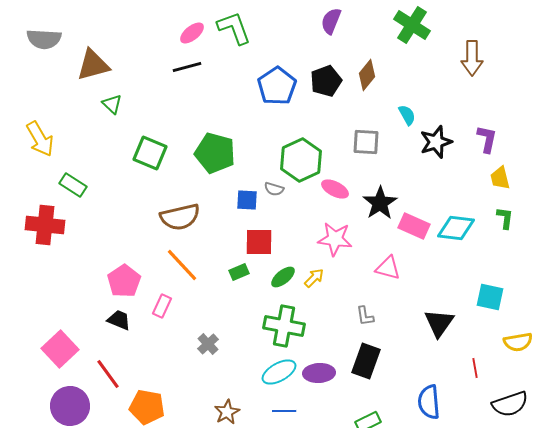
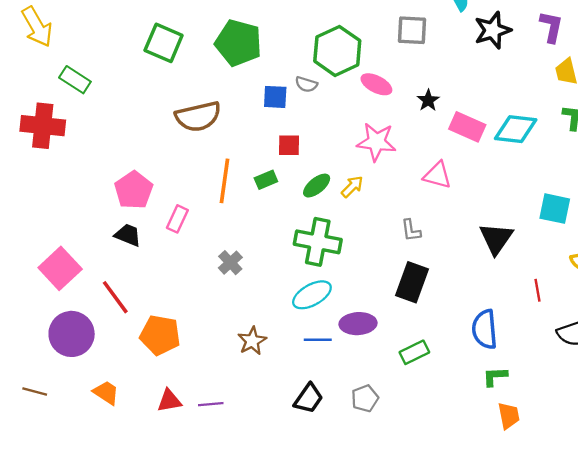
black star: (380, 203) -> (428, 100), size x0.6
red square: (259, 242) -> (289, 145), size x0.7
orange line: (182, 265) -> (225, 181), moved, turned 51
purple ellipse: (319, 373) -> (358, 324), moved

